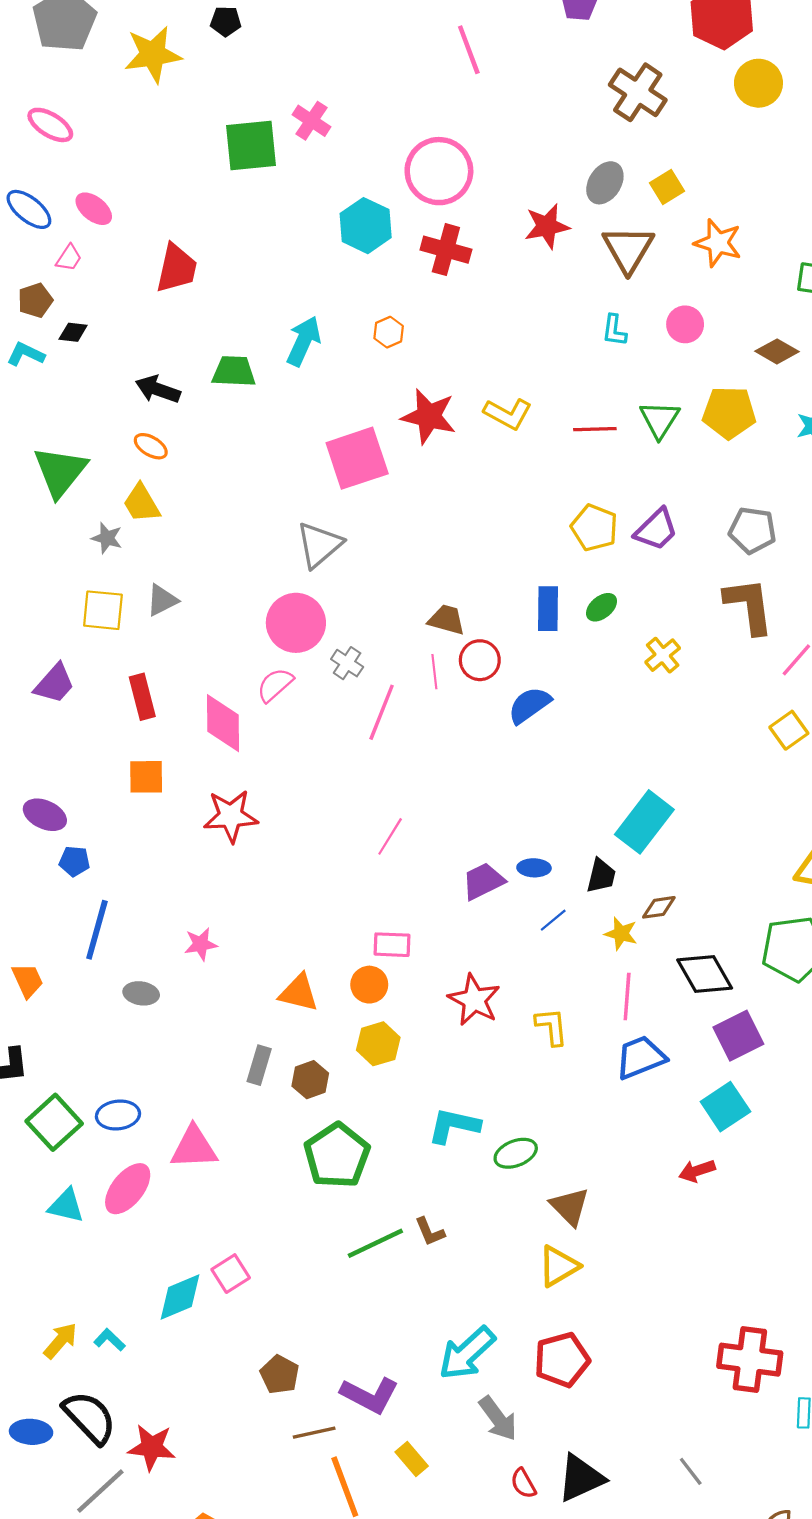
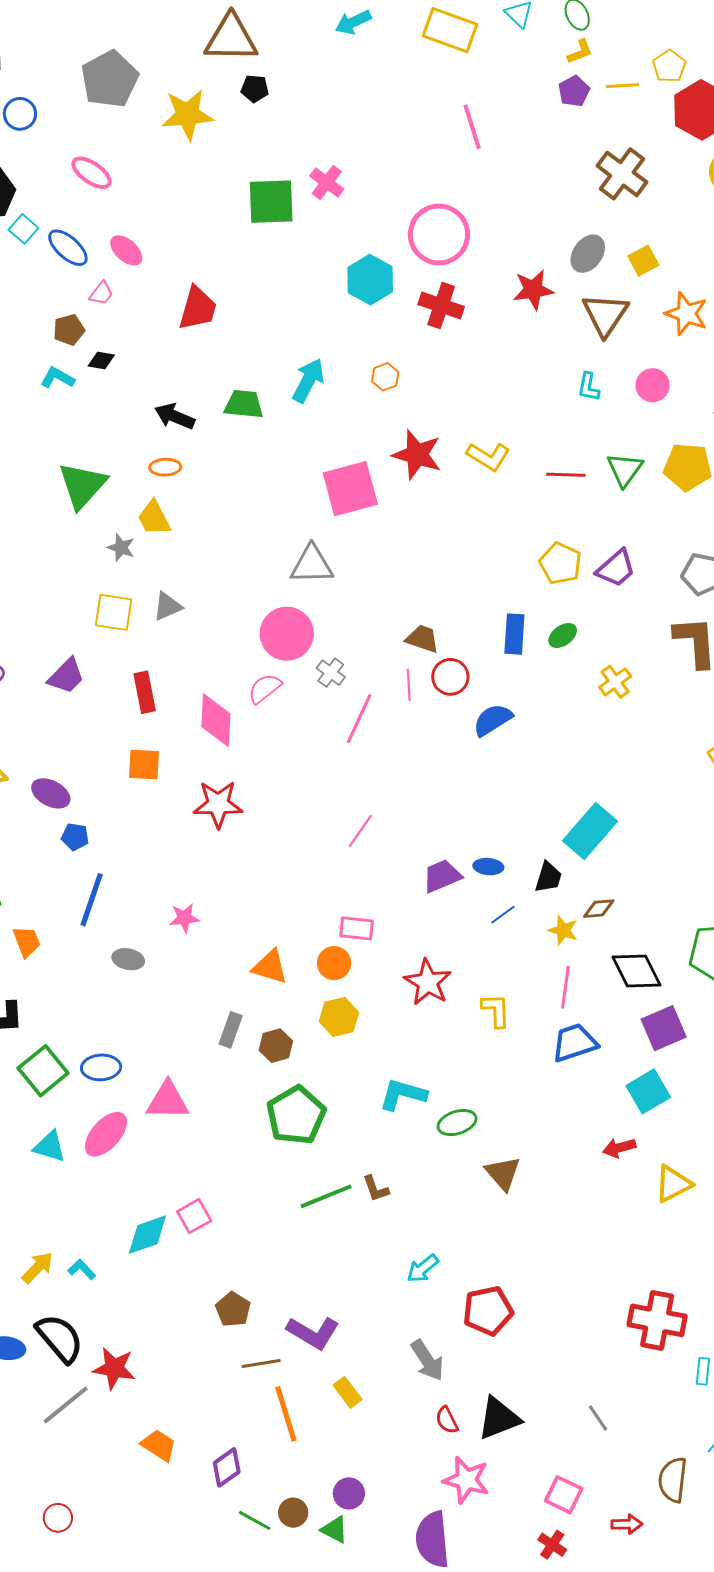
orange ellipse: (151, 446) -> (165, 467), turned -36
gray triangle: (319, 545) -> (312, 565), turned 36
yellow triangle: (558, 1266) -> (673, 1184), moved
cyan arrow: (467, 1353) -> (423, 1268), moved, size x0.6

